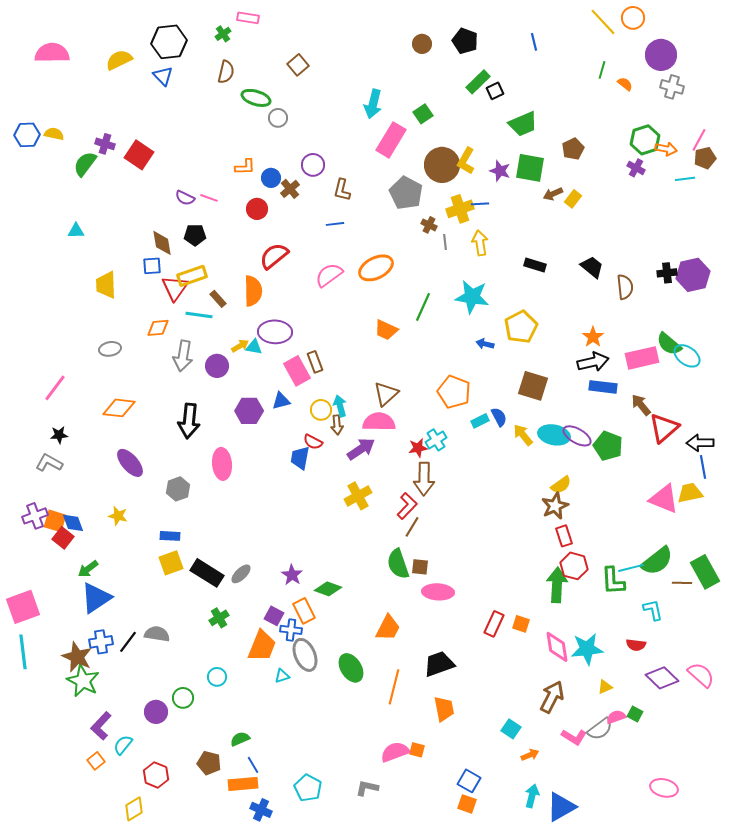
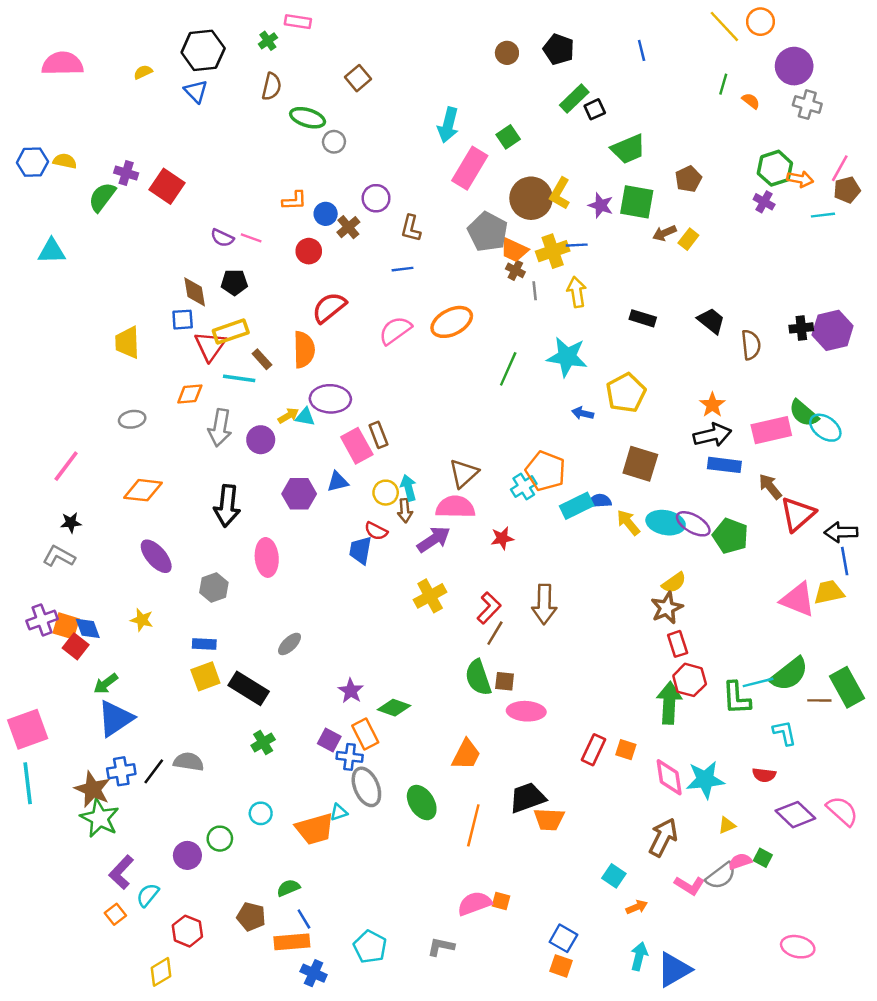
yellow semicircle: (119, 60) -> (143, 72), size x0.6
cyan triangle: (76, 231) -> (52, 251), moved, size x1.4
orange trapezoid: (386, 330) -> (514, 250), moved
blue semicircle: (499, 417) -> (599, 501), turned -66
cyan rectangle: (480, 421) -> (577, 506), size x1.5
cyan cross: (436, 440) -> (524, 487), moved
brown arrow: (424, 479) -> (544, 604), moved
gray ellipse: (241, 574) -> (290, 644), moved
orange trapezoid: (262, 646) -> (315, 829), moved, turned 52
orange trapezoid: (444, 709) -> (549, 819), moved, turned 104

